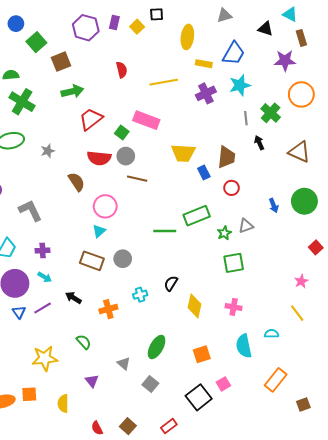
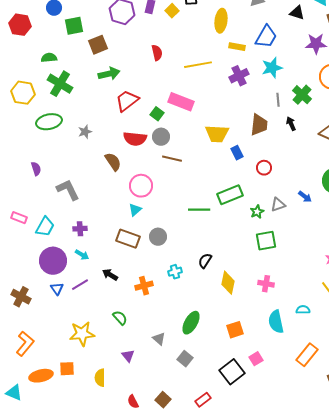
green square: (36, 42) -> (74, 26), turned 30
brown trapezoid: (226, 157) -> (259, 125), moved
blue arrow: (274, 205) -> (305, 197), moved, turned -32

